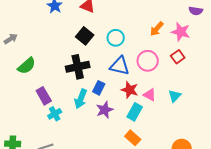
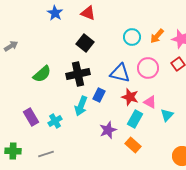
cyan circle: (116, 38) -> (132, 37), moved
green semicircle: (27, 66) -> (42, 74), moved
purple rectangle: (44, 96) -> (31, 117), moved
cyan triangle: (175, 96) -> (167, 115), moved
purple star: (105, 110) -> (108, 130), moved

